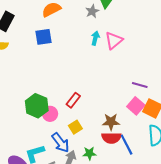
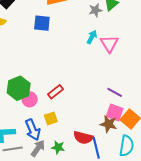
pink triangle: (114, 40) -> (109, 44), turned -36
purple line: (140, 85) -> (115, 92), moved
pink square: (136, 106) -> (115, 113), turned -36
brown star: (111, 122) -> (109, 124), moved

